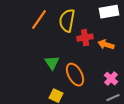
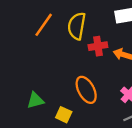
green triangle: (52, 63) -> (35, 100), moved, turned 49

